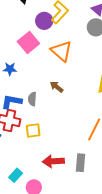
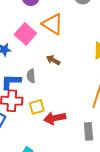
pink square: (28, 43) -> (25, 34), moved
red arrow: (53, 161) -> (55, 118), moved

